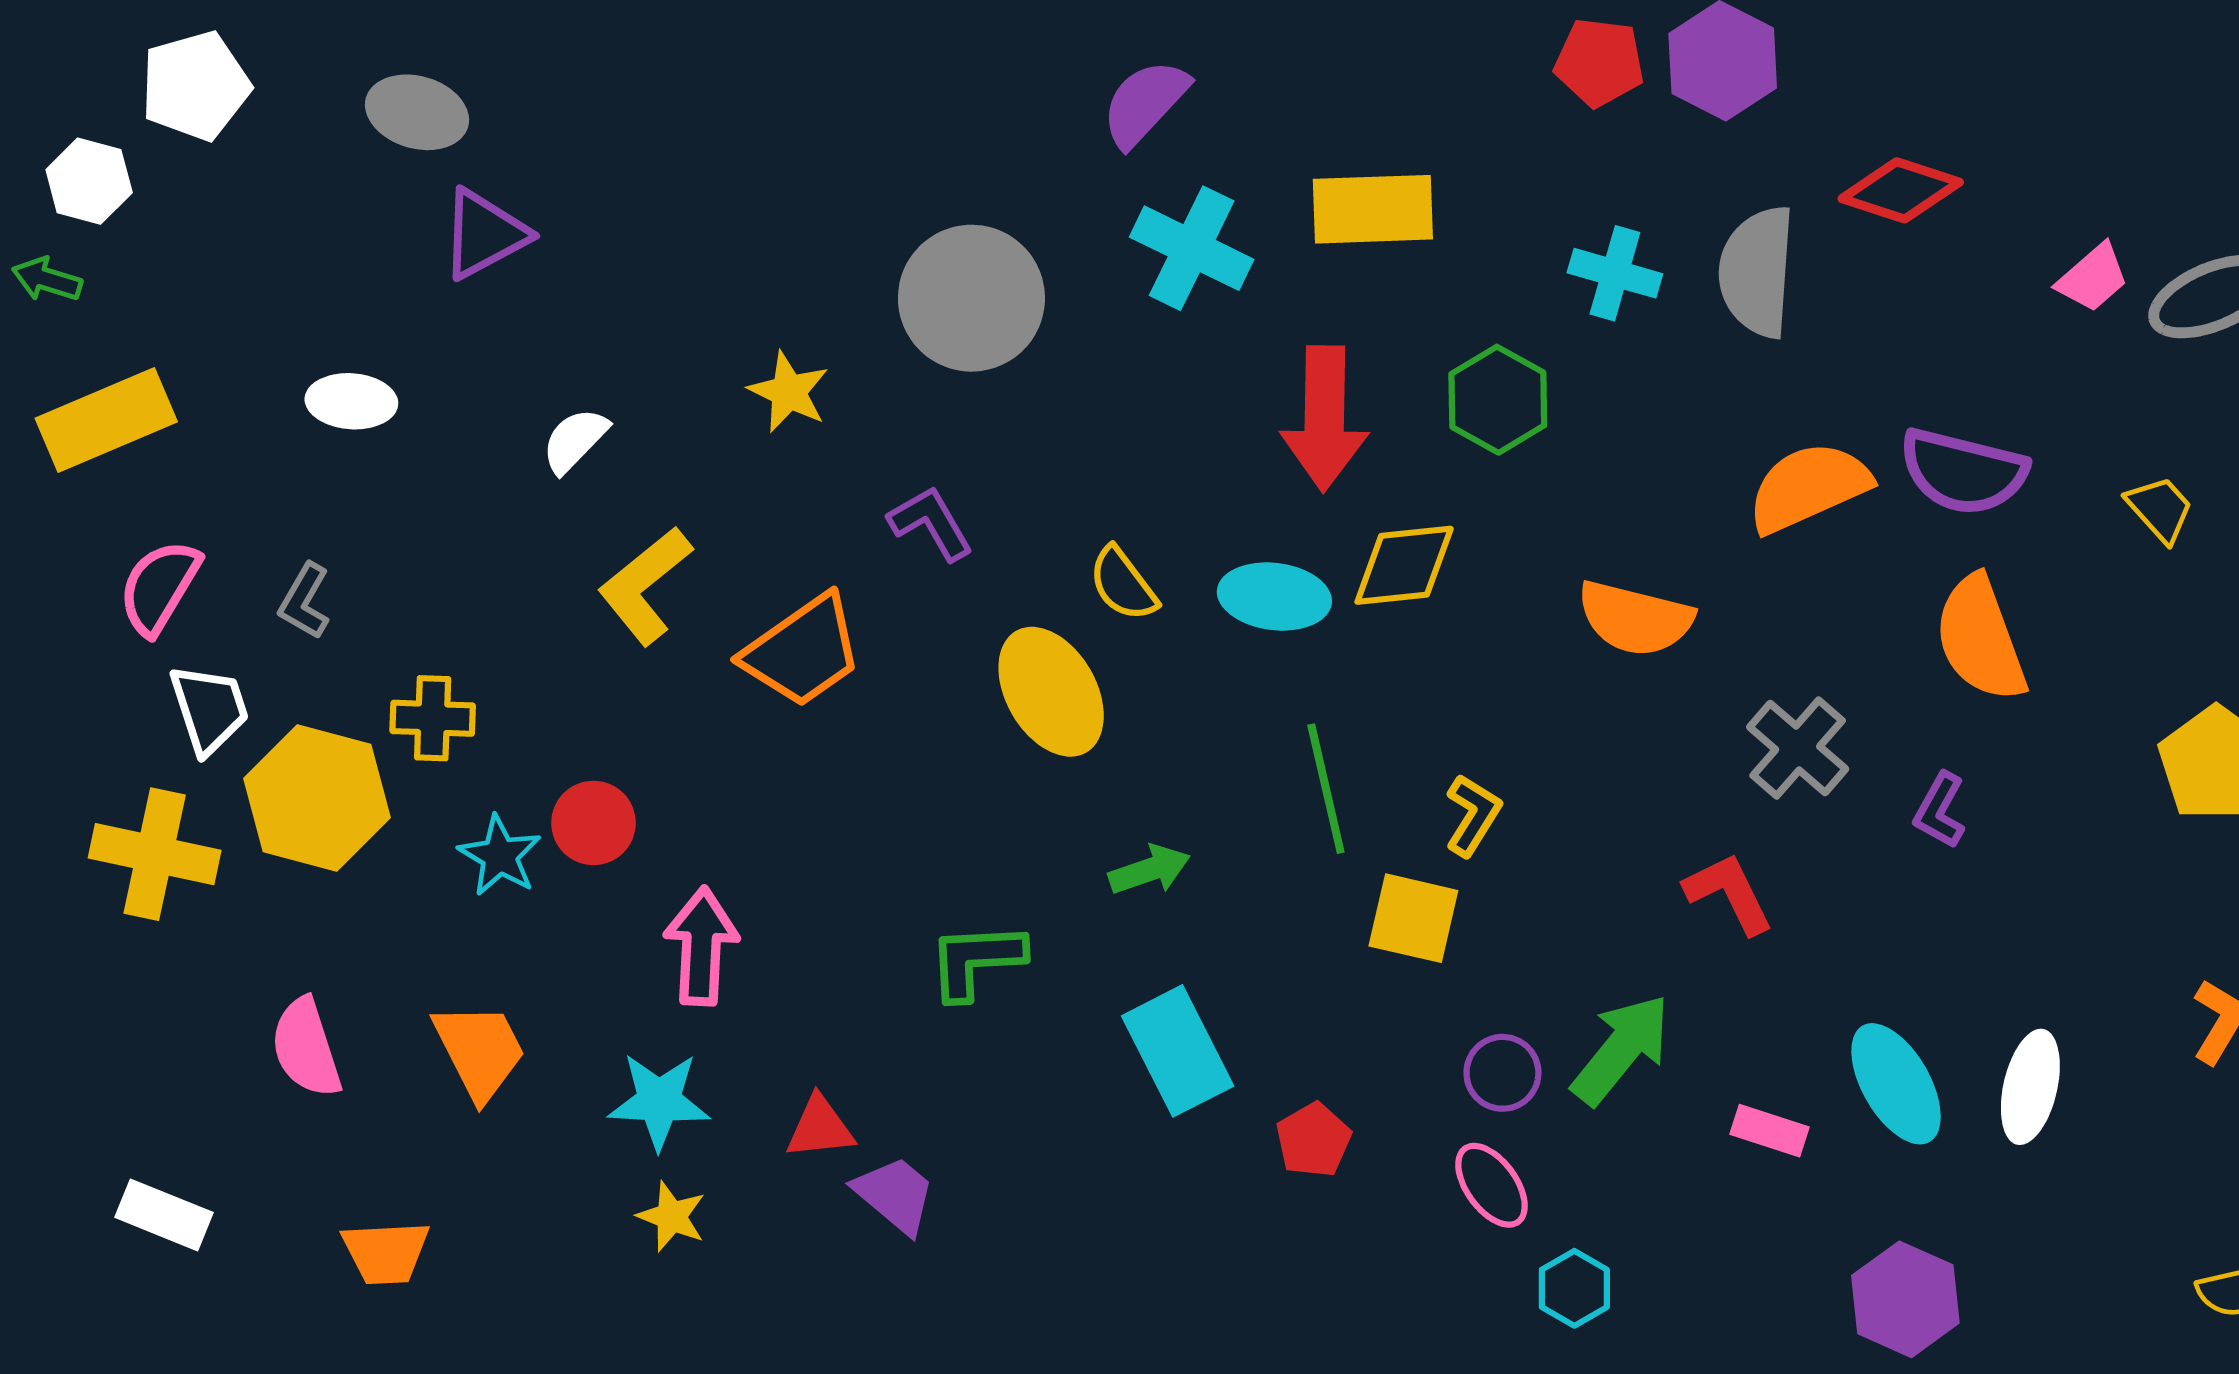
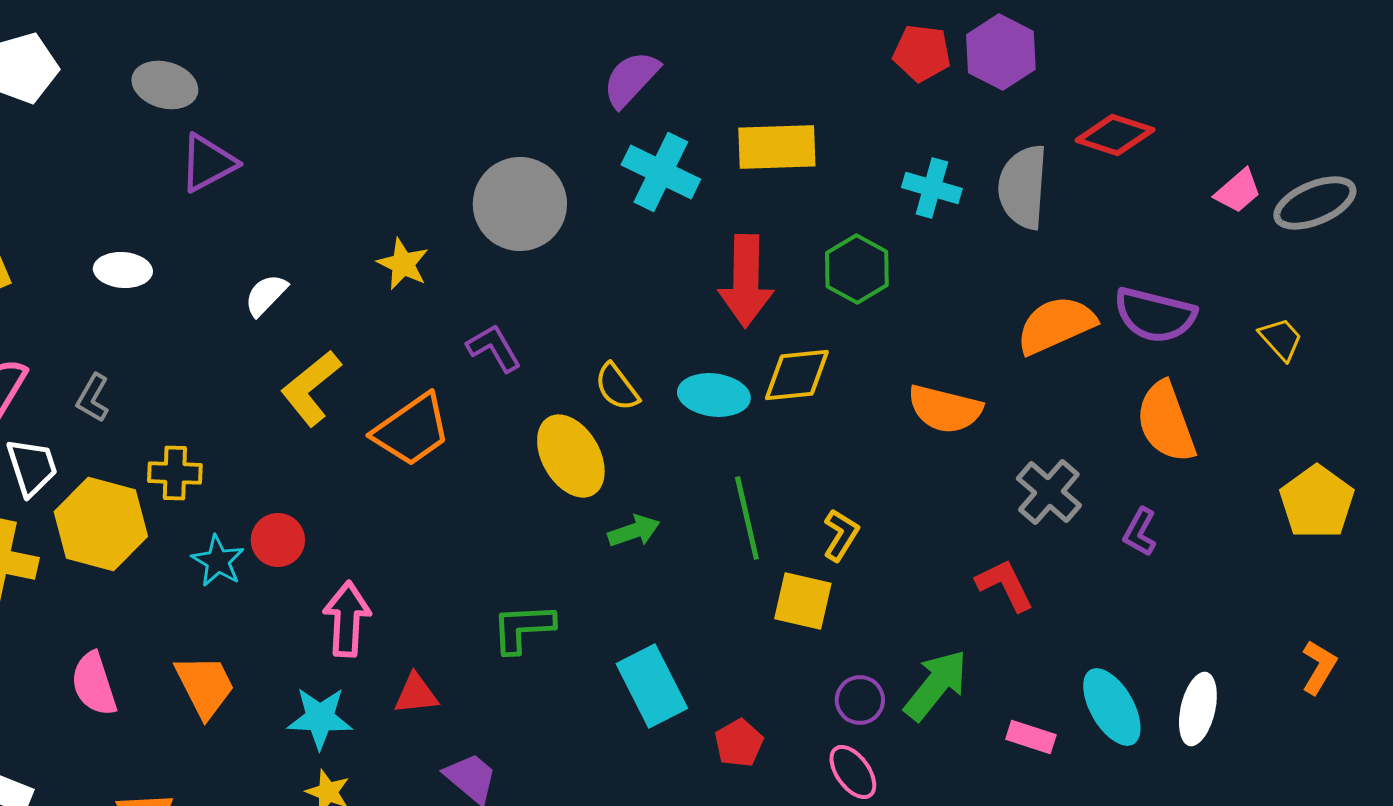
green arrow: (1149, 870) -> (634, 531), moved
red triangle: (820, 1127) -> (416, 694), moved

